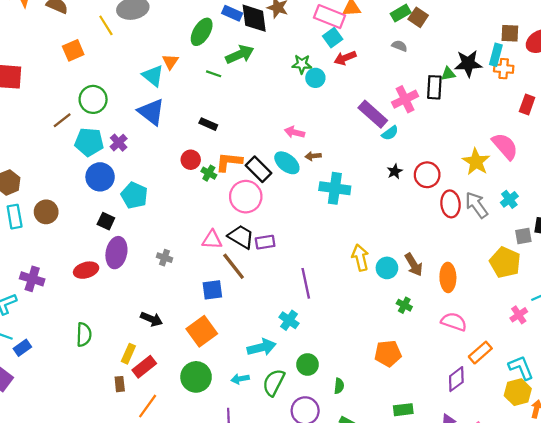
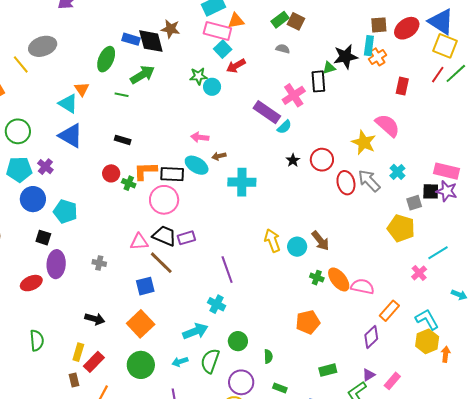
orange cross: (504, 69) -> (377, 57), turned -30
black rectangle: (258, 169) -> (172, 174), turned -35
orange ellipse: (448, 277) -> (339, 279), moved, turned -30

